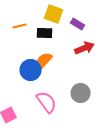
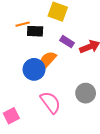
purple rectangle: (78, 24) -> (67, 42), moved
black rectangle: (45, 33) -> (35, 31), moved

